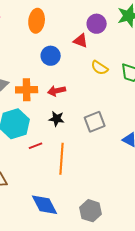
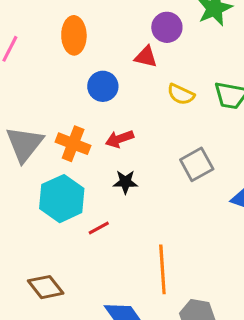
orange cross: (27, 90) -> (73, 144), turned 30
gray square: (95, 122) -> (197, 164), moved
orange line: (62, 159) -> (162, 269), moved

